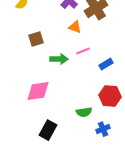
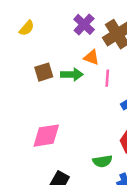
pink line: (83, 51) -> (107, 78), moved, turned -64
green arrow: (59, 59) -> (72, 74), moved

